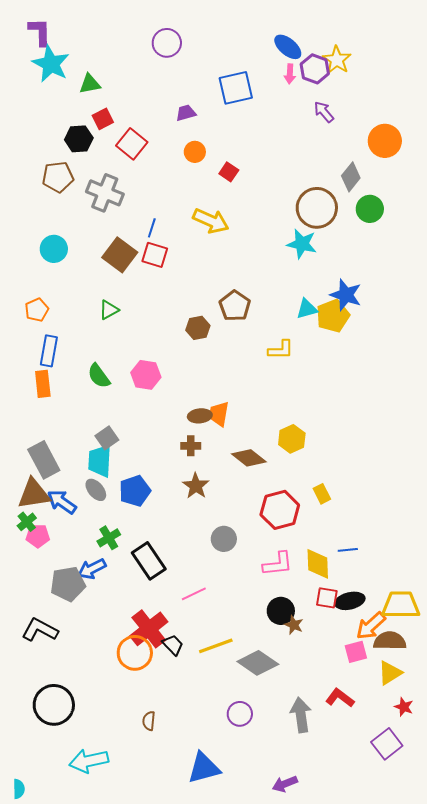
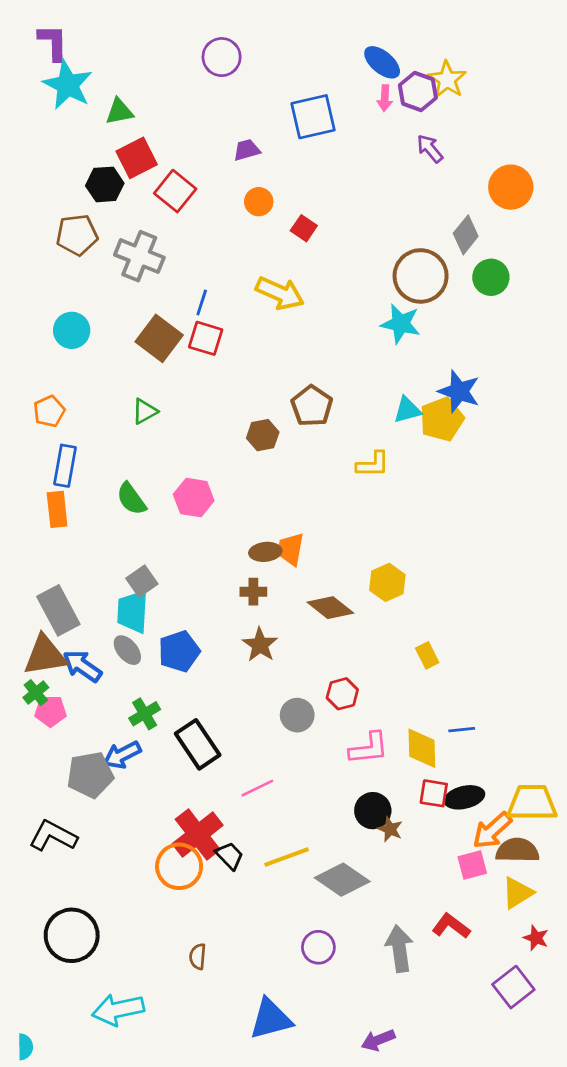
red square: (103, 119) -> (137, 158), size x1.4
red hexagon: (280, 510) -> (342, 694), moved, size x0.6

